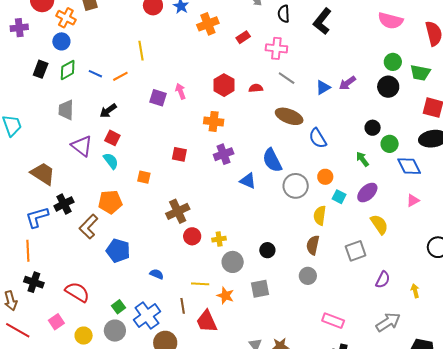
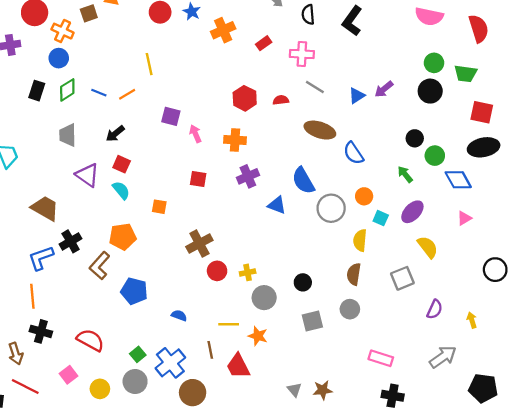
pink arrow: (180, 91) -> (195, 134), moved
gray square: (260, 289) -> (312, 321), moved

